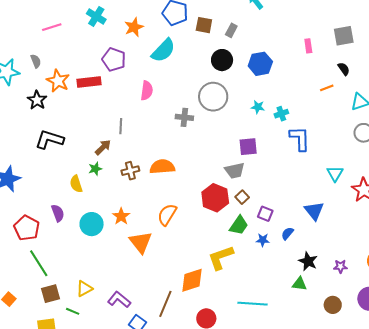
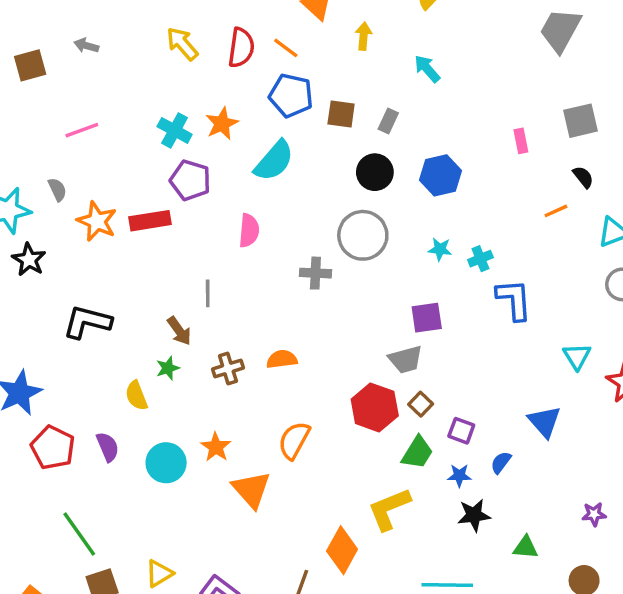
cyan cross: (96, 16) -> (175, 130), moved
black star: (37, 100) -> (29, 260), moved
brown arrow: (103, 147) -> (179, 331), turned 102
orange semicircle: (162, 167) -> (282, 359), size x0.7
red pentagon: (27, 228) -> (53, 448), moved
black star: (308, 261) -> (474, 515), moved, turned -30
orange diamond: (192, 280) -> (342, 550), turned -40

